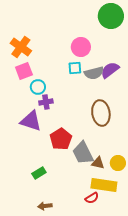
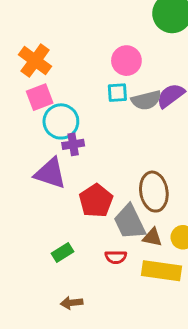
cyan circle: (38, 87) -> (61, 121), size x1.5
brown ellipse: (101, 113) -> (154, 192), moved
red semicircle: (92, 198) -> (116, 257), moved, turned 32

